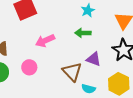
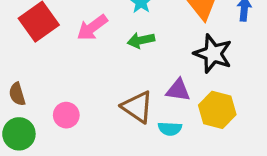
pink arrow: (45, 41) -> (92, 28), moved
purple triangle: (94, 59) -> (178, 90), moved

